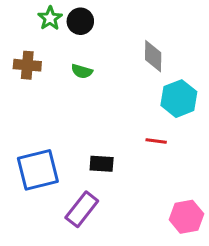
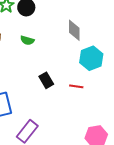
black rectangle: (102, 164) -> (46, 80), moved, turned 56

